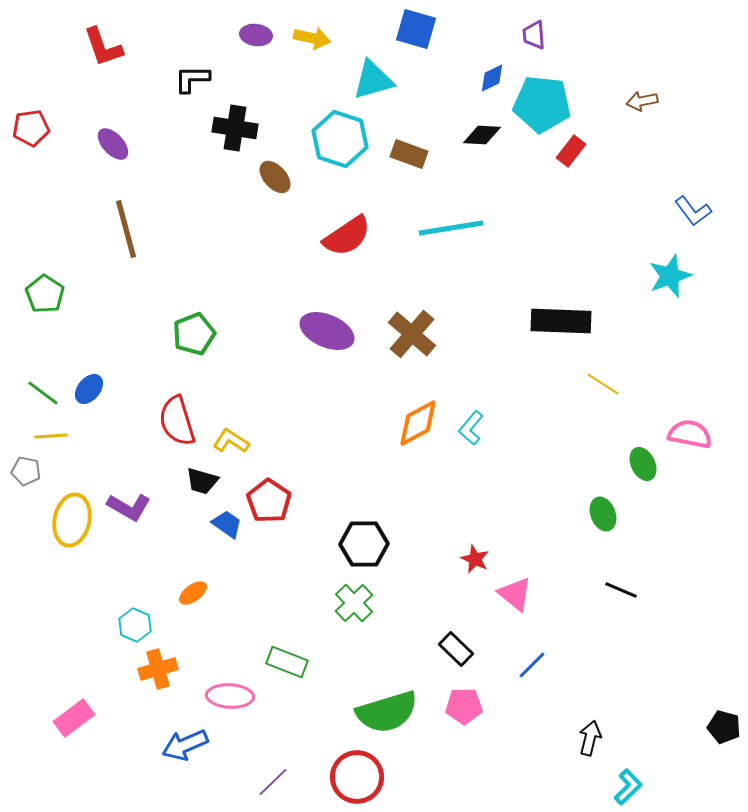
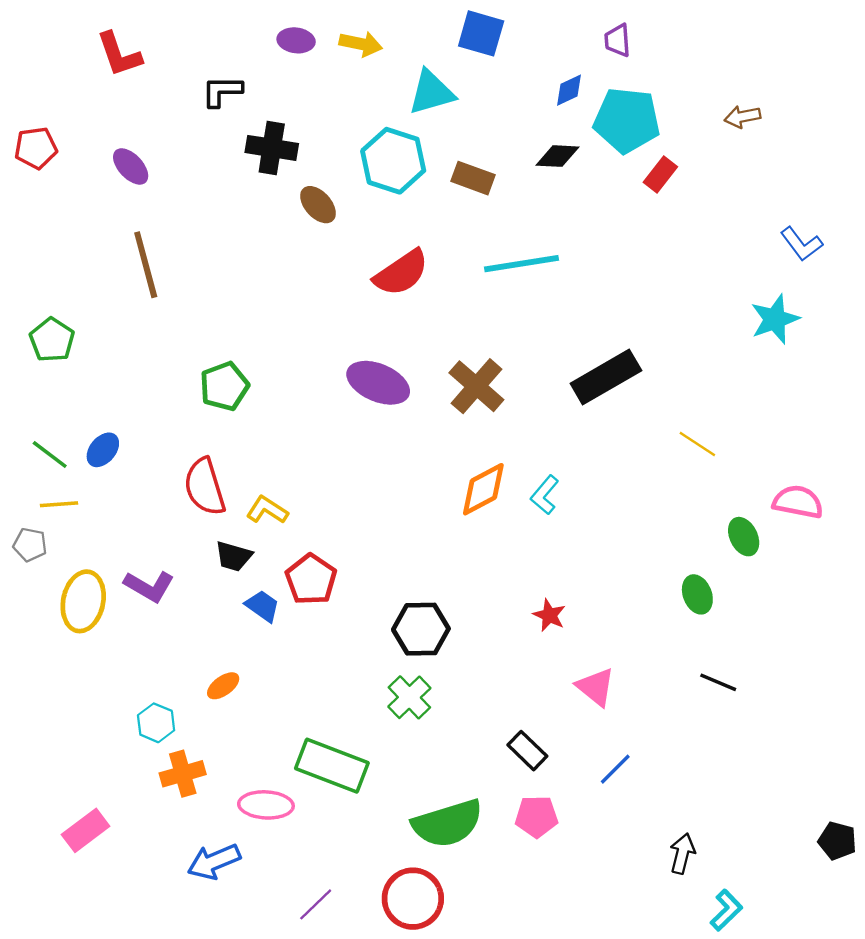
black rectangle: (561, 321) -> (606, 377), moved, turned -32
red star: (475, 559) -> (549, 615), moved
green rectangle: (287, 662) -> (332, 766), size x1.5

